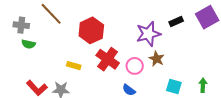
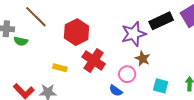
black rectangle: (176, 22) -> (161, 21), size x1.6
green semicircle: (28, 44) -> (21, 41), moved
pink circle: (135, 66) -> (127, 74), moved

